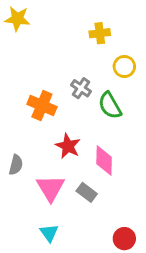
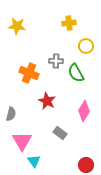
yellow star: (17, 19) -> (17, 26), moved
gray cross: (81, 88) -> (56, 61), turned -32
pink diamond: (104, 160) -> (84, 111), moved, turned 30
pink triangle: (51, 188) -> (22, 141), moved

